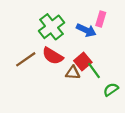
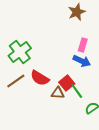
green cross: (52, 27) -> (20, 52), moved
blue arrow: (86, 30) -> (82, 61), moved

